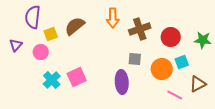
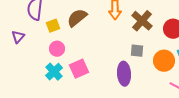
brown cross: (140, 29) -> (142, 21), turned -30
pink circle: (41, 52) -> (57, 49), moved

